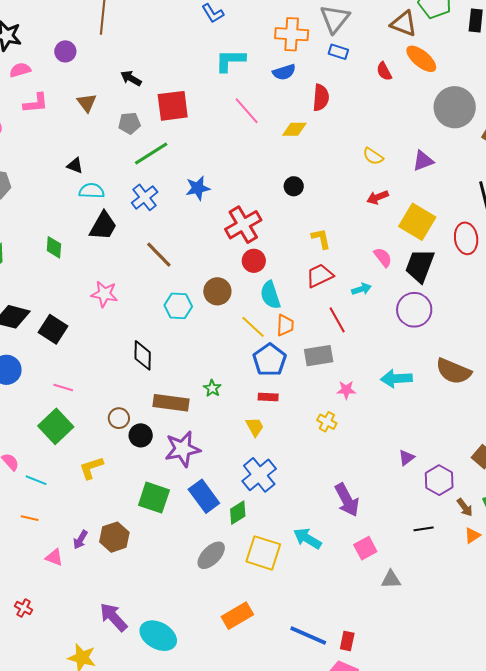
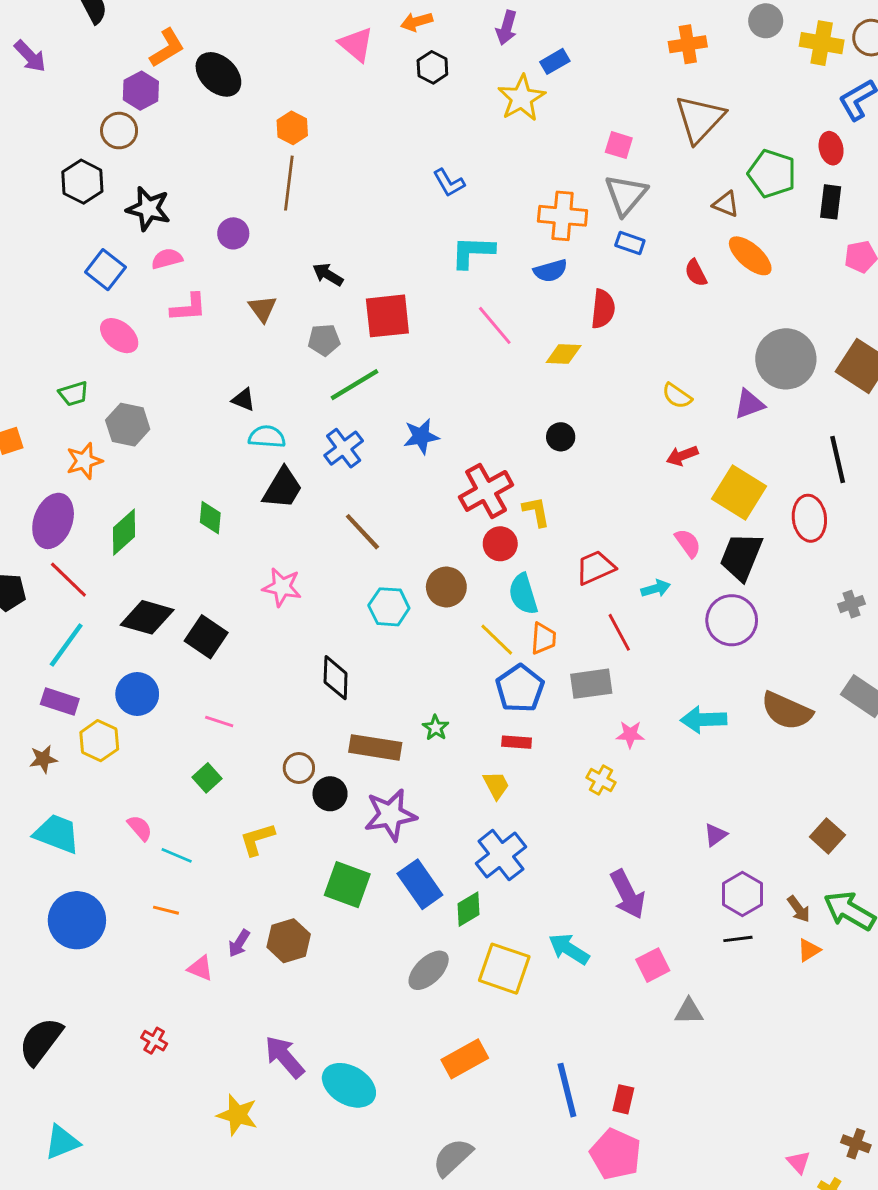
brown triangle: (404, 24) -> (726, 204), size x0.7
gray circle: (455, 107) -> (786, 359), moved
yellow L-shape: (321, 239) -> (536, 512), moved
green square: (56, 426) -> (207, 778), size x0.6
purple hexagon: (439, 480) -> (742, 894), moved
blue line: (308, 635) -> (567, 1090), turned 51

